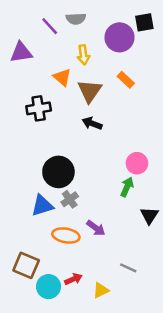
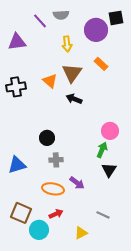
orange triangle: (62, 77) -> (50, 81), moved
black cross: (39, 108) -> (16, 87), moved
black circle: (58, 172) -> (47, 138), size x0.6
gray cross: (70, 199) -> (56, 160), turned 32
blue triangle: (42, 206) -> (17, 165), moved
black triangle: (149, 216) -> (109, 170), moved
red arrow: (73, 279) -> (56, 214), moved

